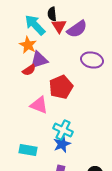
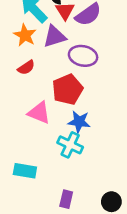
purple triangle: (39, 60) -> (55, 37), moved
purple ellipse: (92, 60) -> (83, 56), moved
blue star: (62, 144) -> (79, 122), moved, turned 30

